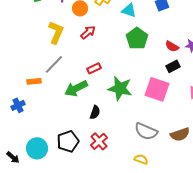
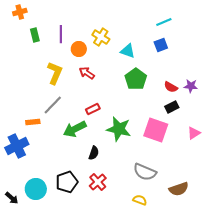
red arrow: (88, 32) -> (87, 73), turned -105
blue cross: (18, 105) -> (17, 146), size x1.6
brown semicircle: (180, 134) -> (179, 189), moved

